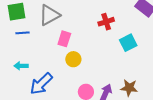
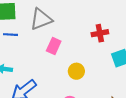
yellow circle: (73, 59) -> (76, 71), moved

